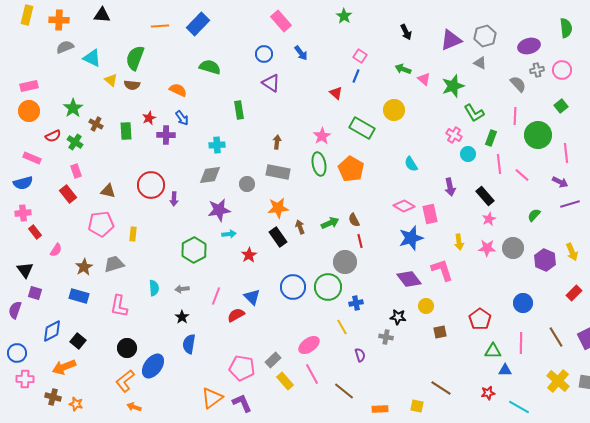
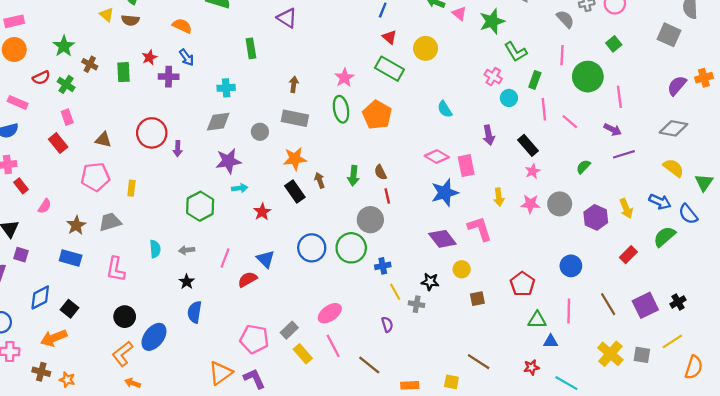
red triangle: (336, 93) -> (389, 37), moved
green arrow: (330, 223) -> (353, 176), turned 120
yellow line: (342, 327) -> (395, 292), moved

